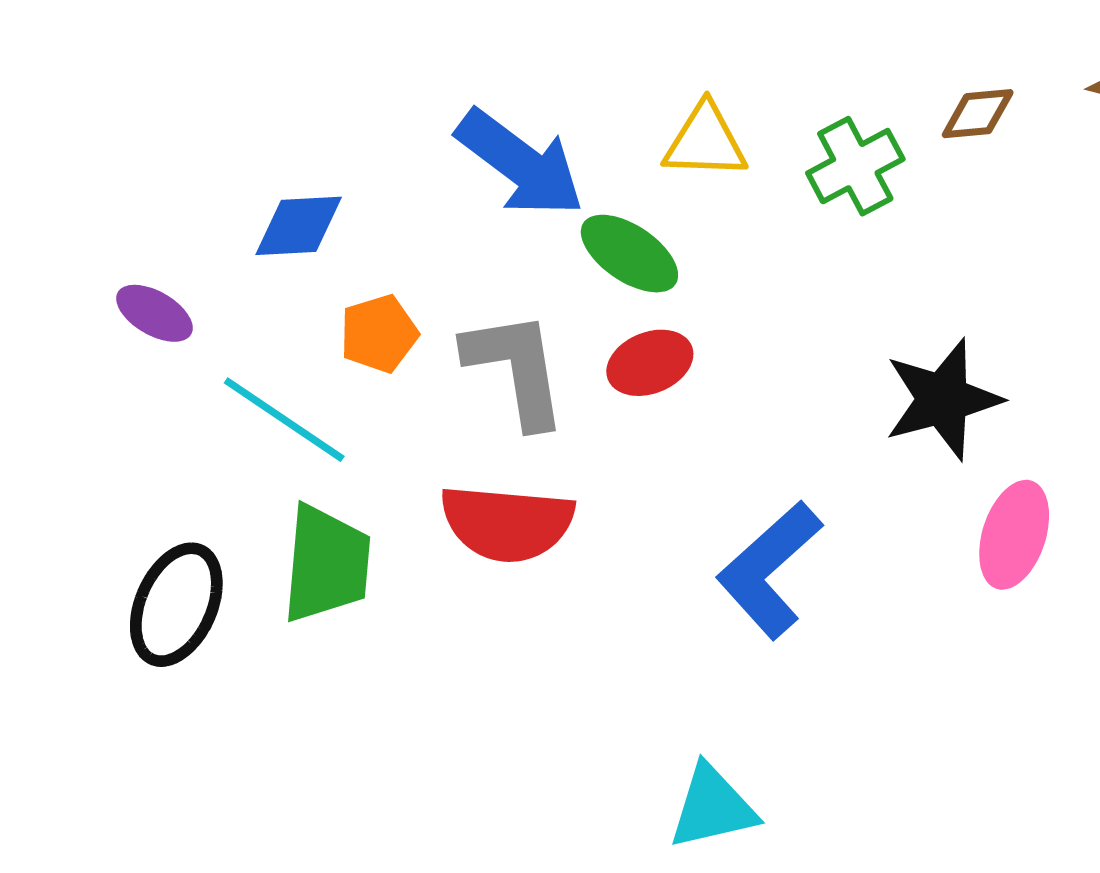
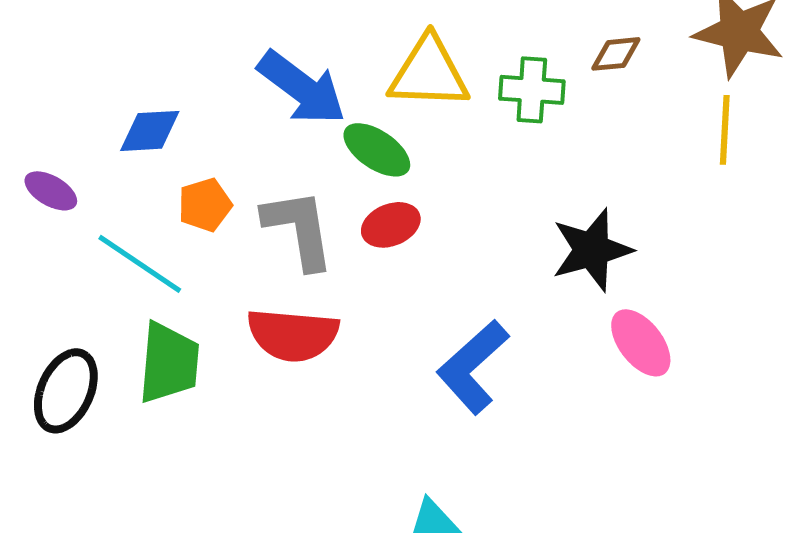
yellow triangle: (705, 141) -> (429, 73), size x1.4
green cross: (855, 166) -> (532, 90), turned 32
pink ellipse: (1014, 535) -> (641, 343), turned -56

